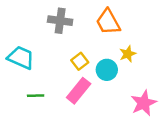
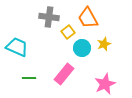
yellow square: (80, 61) -> (68, 32), moved
cyan circle: (107, 70) -> (82, 48), moved
pink star: (144, 103) -> (105, 84), moved

